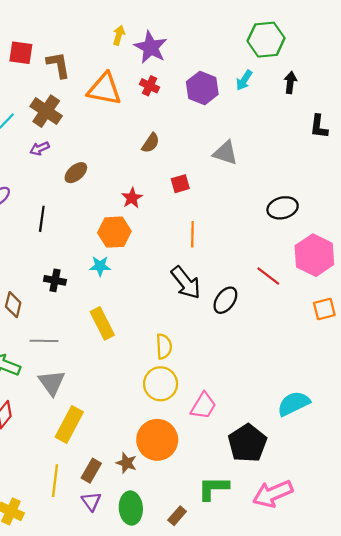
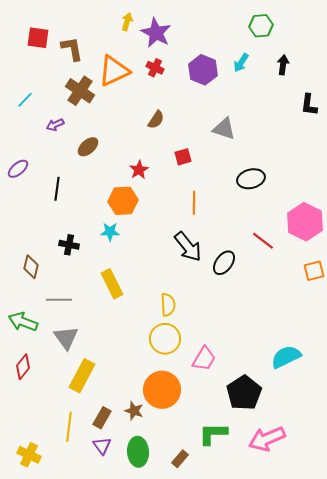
green hexagon: (266, 40) -> (261, 26), size x0.7
orange triangle: (104, 89) -> (114, 71), turned -36
brown cross: (46, 111) -> (80, 91), moved
black ellipse: (283, 208) -> (251, 179), moved

